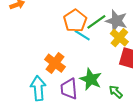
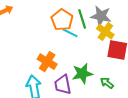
green line: (96, 22) -> (82, 19), turned -66
green star: (91, 79) -> (82, 74), turned -30

